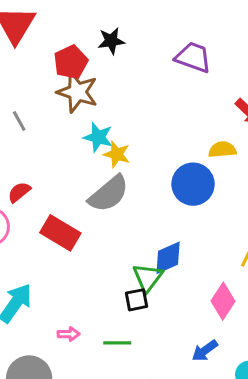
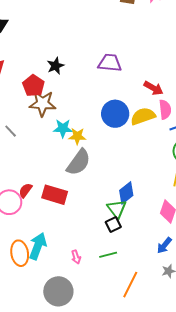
yellow semicircle: (222, 150) -> (143, 116), size x1.4
blue circle: (193, 184) -> (115, 114), moved
red semicircle: (19, 192) -> (25, 190), moved
pink arrow: (69, 334) -> (76, 257), turned 88

